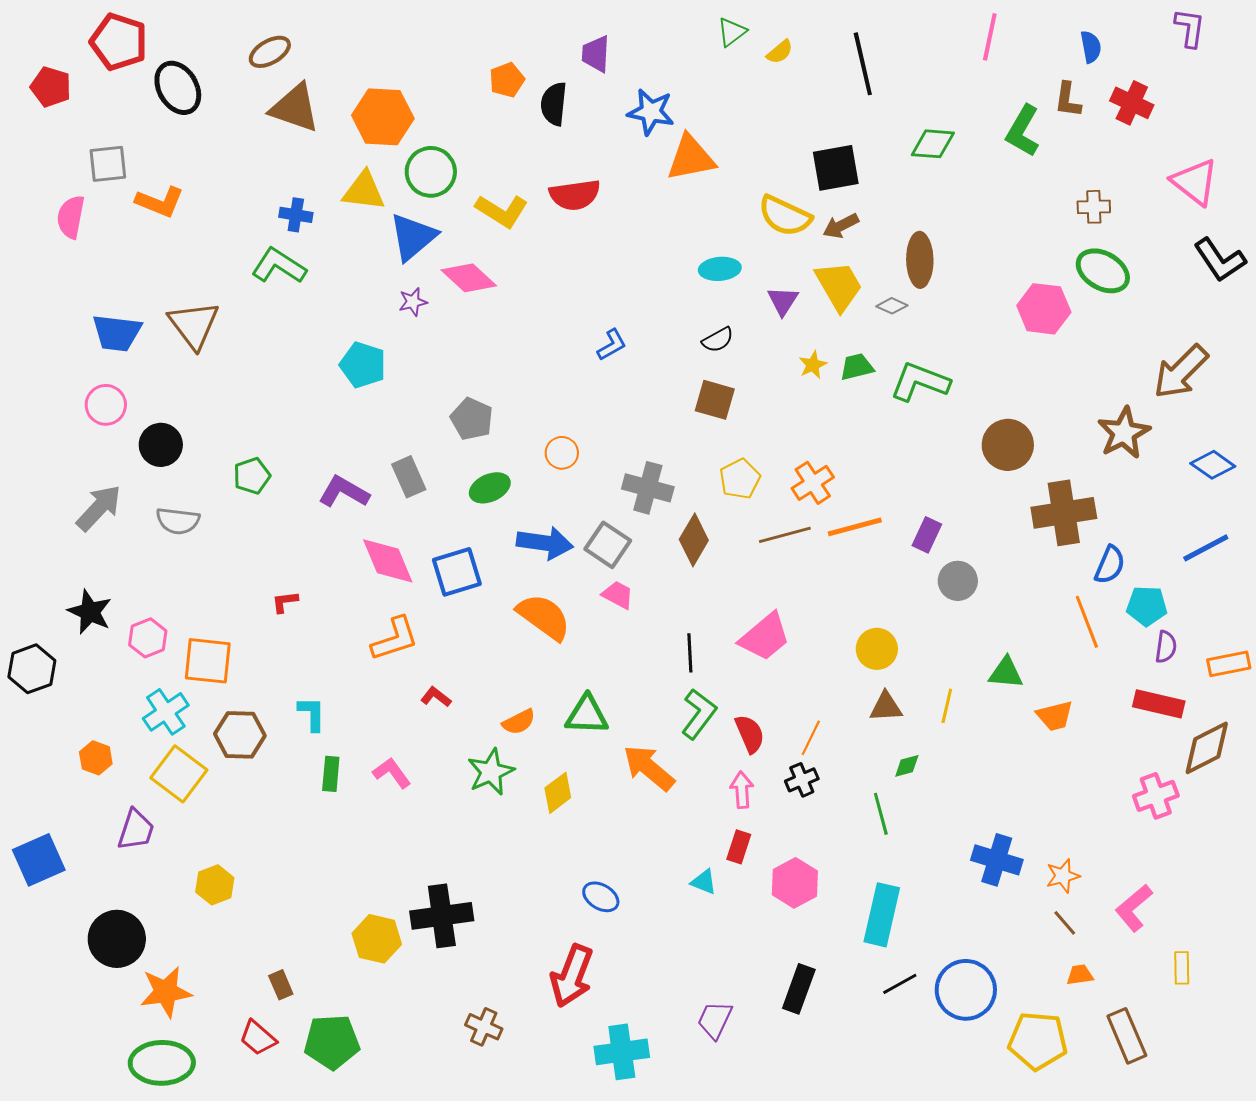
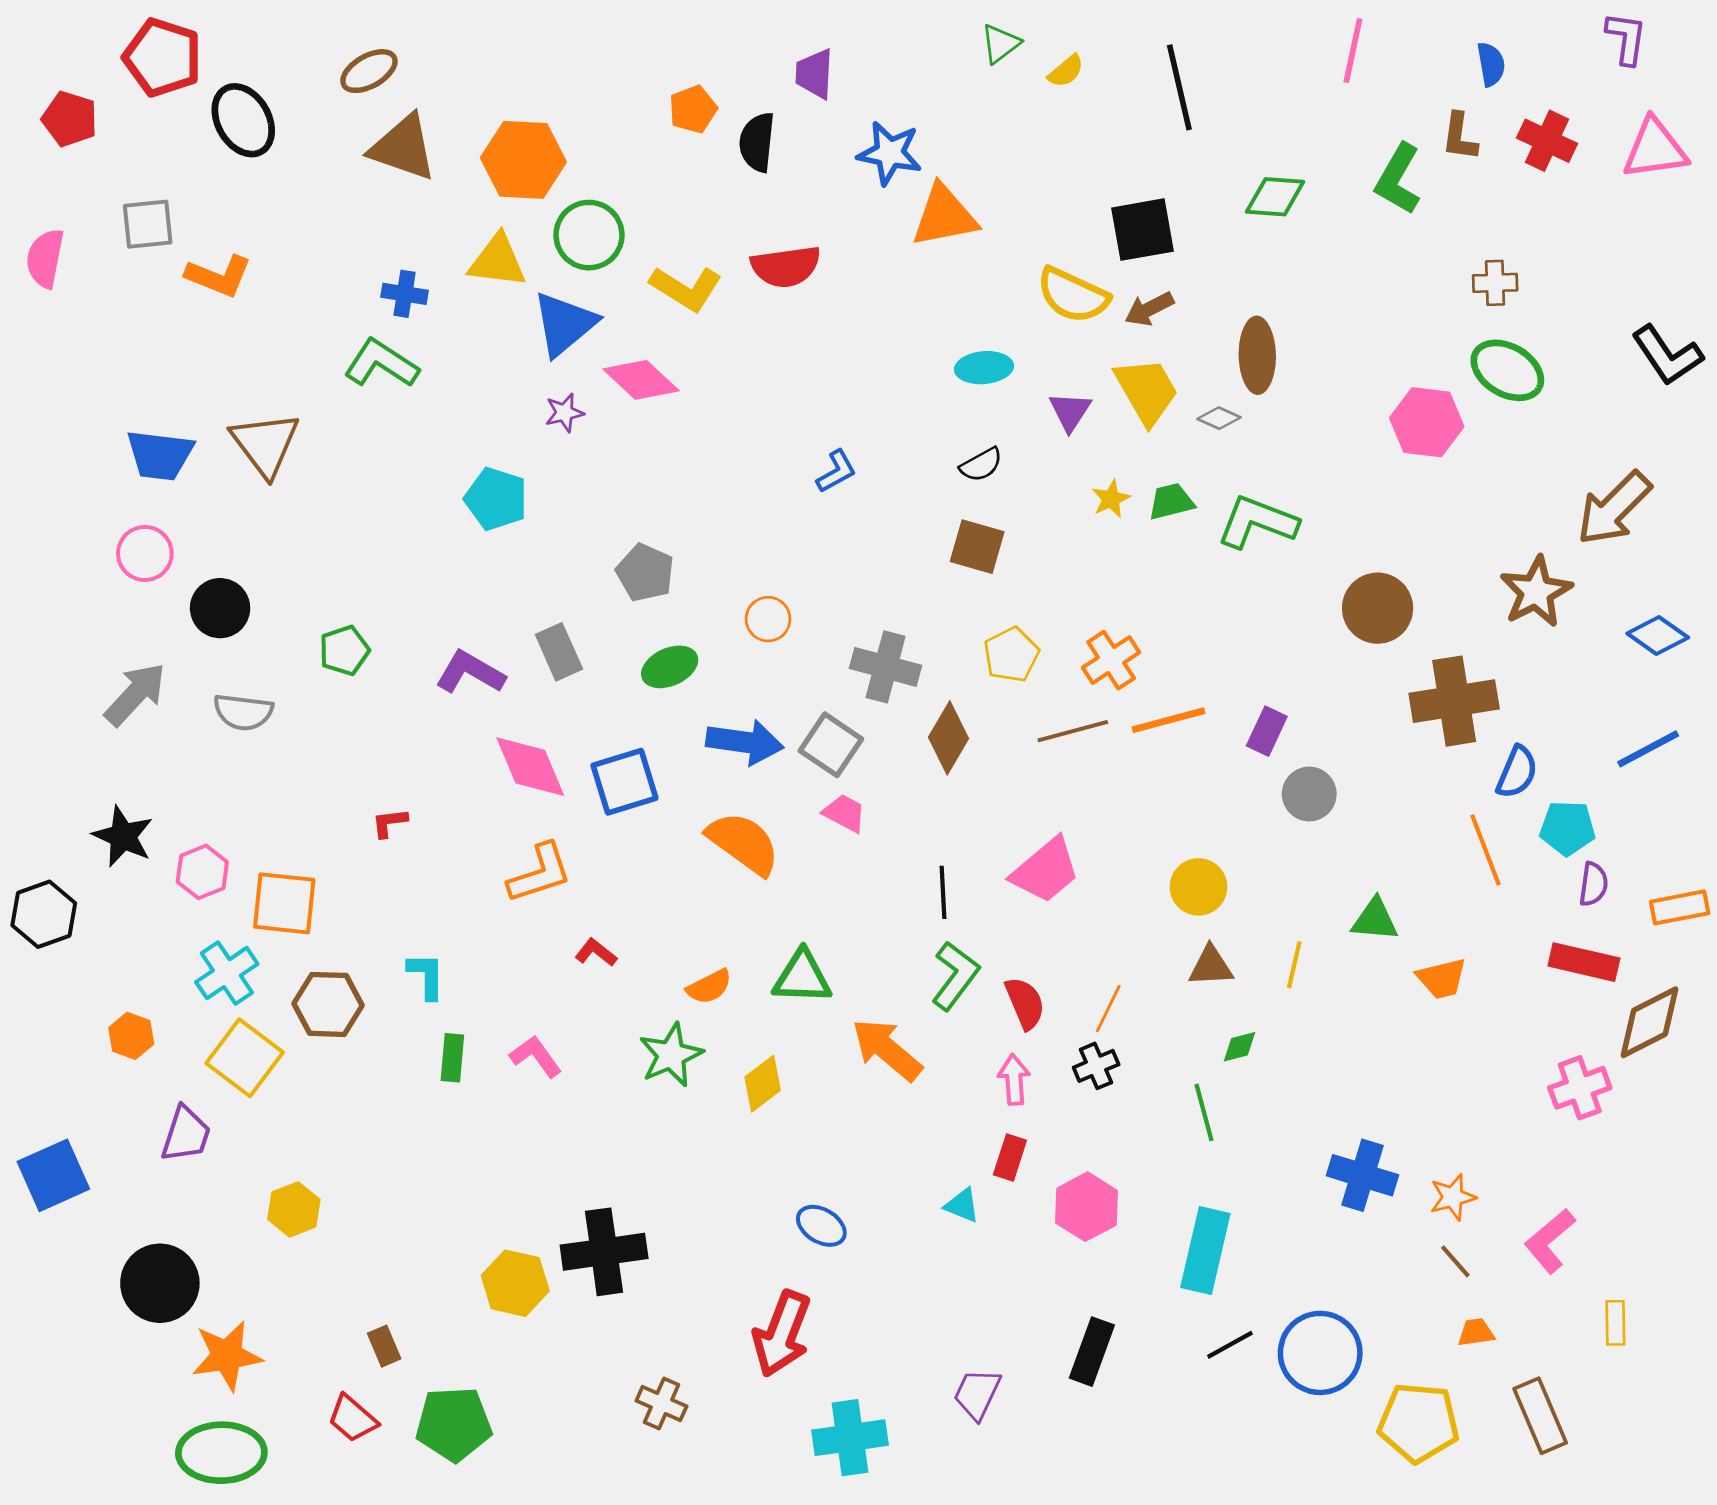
pink triangle: (1195, 182) -> (1655, 149), moved, turned -46
pink semicircle: (71, 217) -> (45, 258), moved

